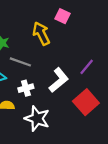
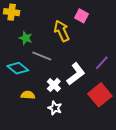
white cross: (26, 88) -> (54, 85), moved, turned -32
white star: (37, 118) -> (55, 108), size x0.6

